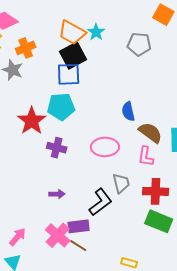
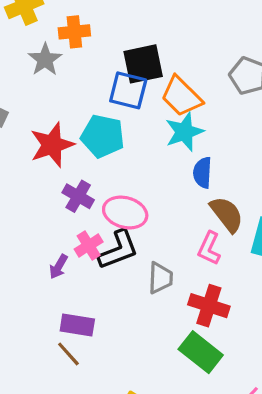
orange trapezoid: (72, 32) -> (181, 96), moved
cyan star: (96, 32) -> (184, 132), moved, size x1.4
pink ellipse: (105, 147) -> (125, 212), moved
purple arrow: (57, 194) -> (59, 267), turned 105
black L-shape: (100, 202) -> (118, 250), moved
pink cross: (58, 235) -> (89, 245), moved, size x0.7

